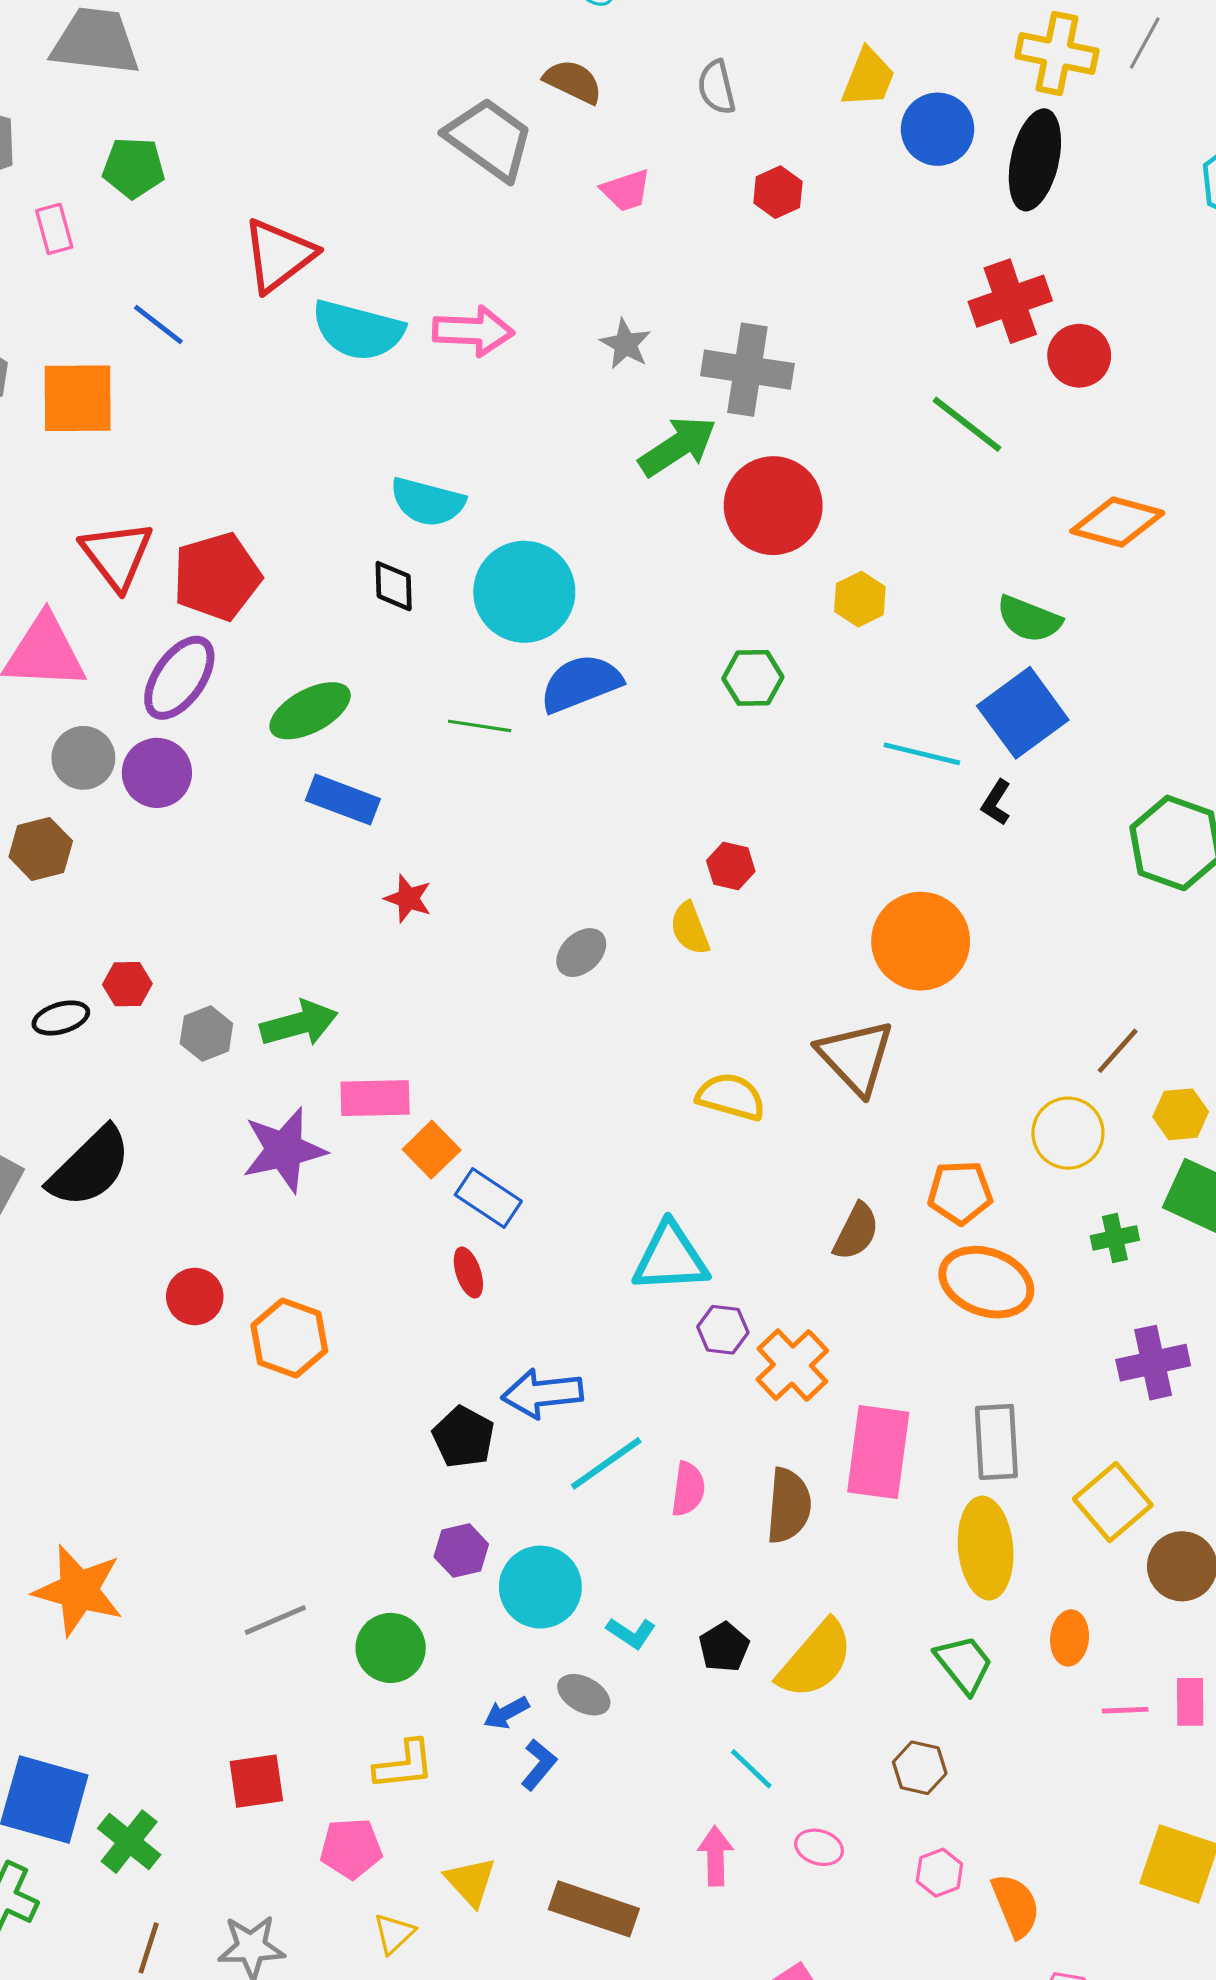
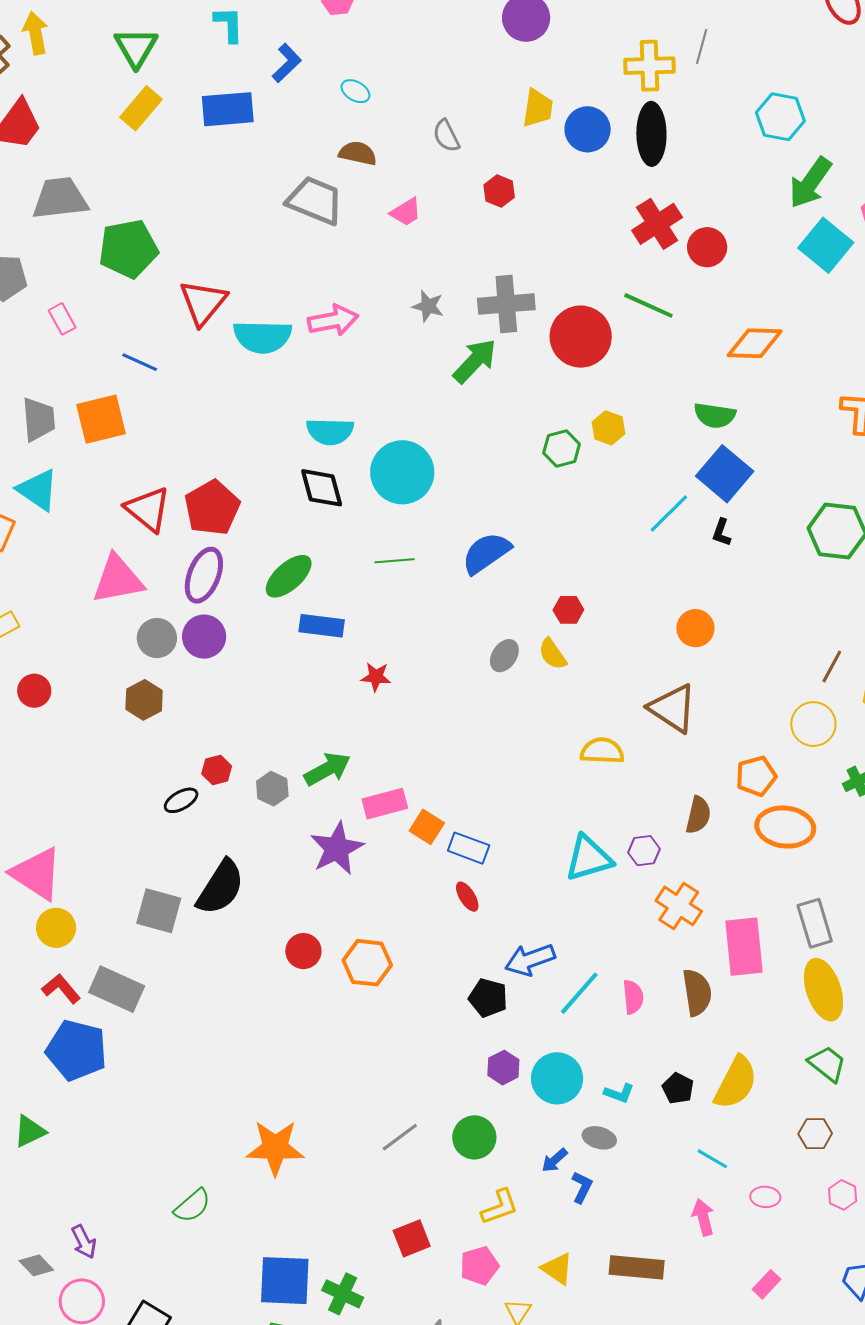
green pentagon: (133, 168) -> (128, 249), moved, size x1.5
red circle: (773, 506) -> (581, 337), moved
black diamond: (394, 586) -> (322, 488), size x1.4
green hexagon: (753, 678) -> (562, 449), moved
blue semicircle: (581, 683) -> (486, 553), moved
cyan line: (922, 754) -> (669, 513), turned -45
orange circle: (921, 941) -> (695, 628), size x0.6
gray ellipse: (581, 953) -> (504, 656), moved
purple hexagon: (723, 1330) -> (644, 851), moved

